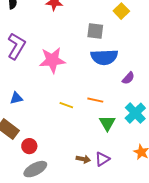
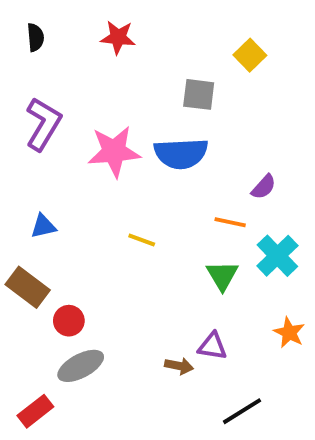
blue semicircle: (104, 57) -> (181, 153), moved
orange line: (95, 100) -> (230, 222), moved
brown arrow: (83, 159) -> (179, 366), moved
purple triangle: (102, 159) -> (212, 346), turned 42

